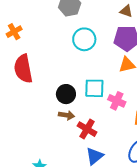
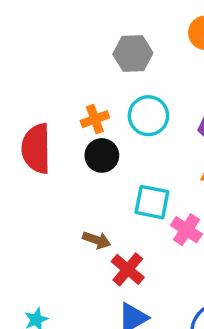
orange cross: (14, 32) -> (95, 119), moved
black circle: (66, 94) -> (102, 155), moved

